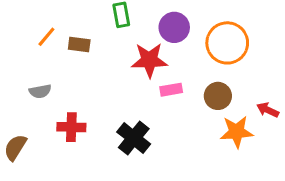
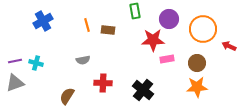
orange line: (46, 37) -> (87, 25), turned -56
red arrow: (268, 110) -> (229, 46), moved
orange star: (237, 132) -> (197, 87), moved

